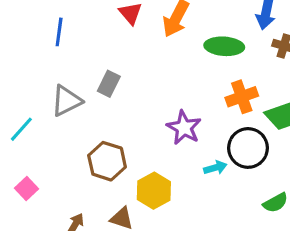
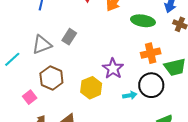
brown hexagon: (107, 161) -> (51, 78), moved
pink square: (26, 189) -> (30, 97), moved
yellow hexagon: (154, 191) -> (91, 88), moved

